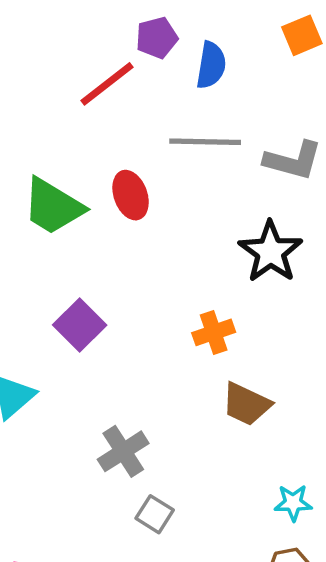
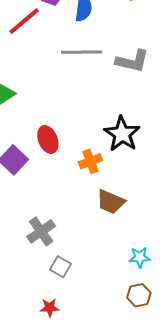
red ellipse: (131, 195) -> (48, 140), moved
black star: (271, 252) -> (122, 134), moved

